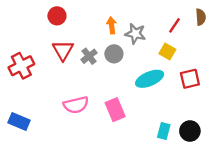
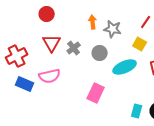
gray circle: (114, 54) -> (100, 53), moved
pink semicircle: (76, 105) -> (50, 76), moved
pink rectangle: (115, 110) -> (96, 93), turned 48
blue rectangle: (19, 122) -> (25, 84), moved

